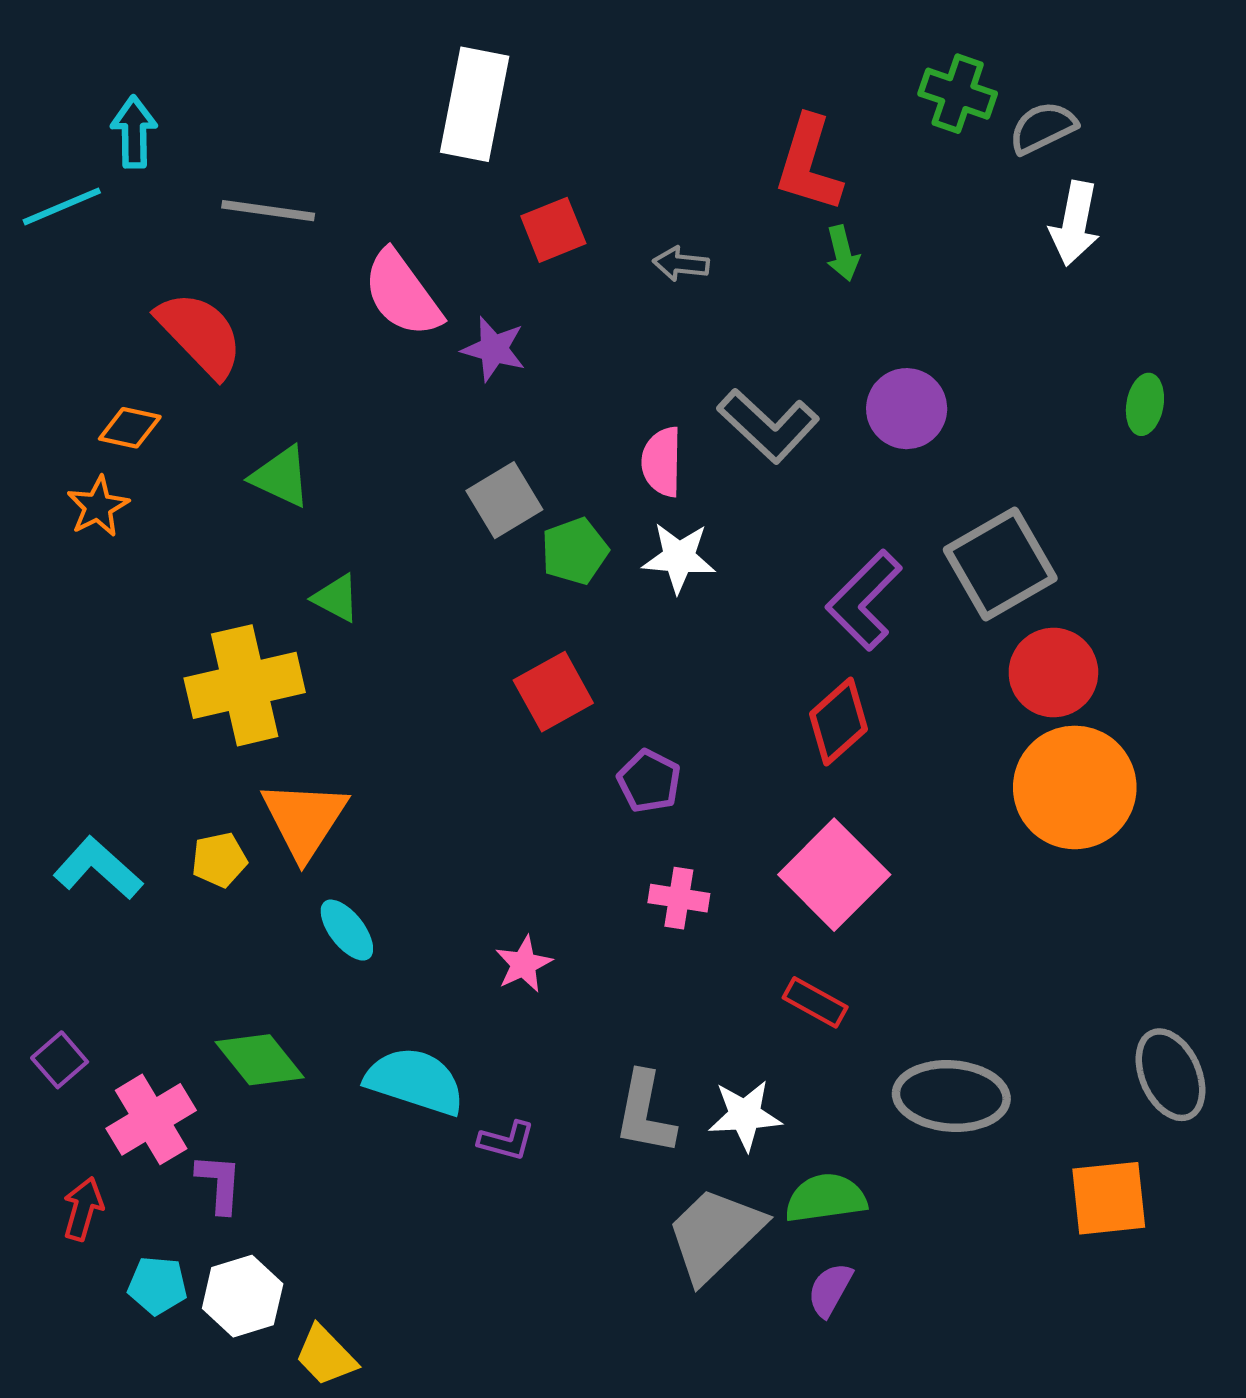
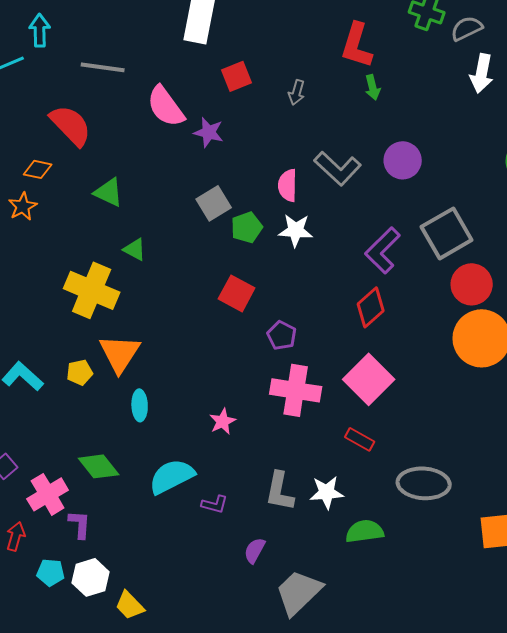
gray arrow: (681, 264) -> (297, 92), turned -80
yellow cross: (245, 685) -> (92, 290), turned 36
red square: (553, 692) -> (237, 293), turned -33
pink cross: (679, 898) -> (296, 390), size x1.8
cyan ellipse: (347, 930) -> (140, 405), turned 36
cyan semicircle: (415, 1081) -> (172, 476), turned -45
gray trapezoid: (715, 1234) -> (299, 592), moved
purple semicircle: (830, 1290) -> (255, 550), moved

